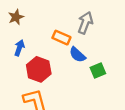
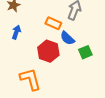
red hexagon: (39, 69) -> (48, 51), moved

